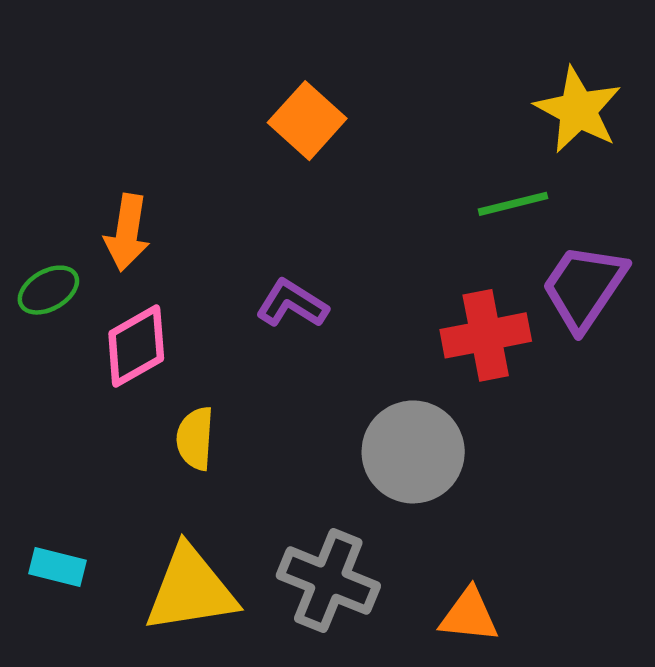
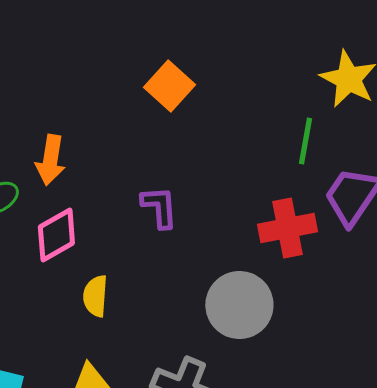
green line: (513, 204) -> (305, 141), turned -66
purple L-shape: (292, 304) -> (159, 207), turned 54

